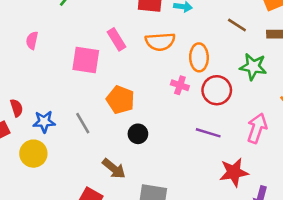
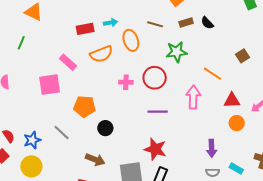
orange ellipse: (199, 57) -> (131, 40), moved
red star: (234, 172) -> (155, 149), moved, turned -30

